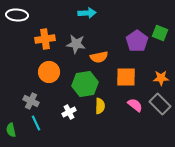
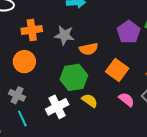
orange circle: (49, 72) -> (24, 62), moved
orange square: (126, 77) -> (117, 70), turned 35
yellow semicircle: (100, 106) -> (90, 101), turned -56
white cross: (69, 112) -> (57, 107), size x1.5

